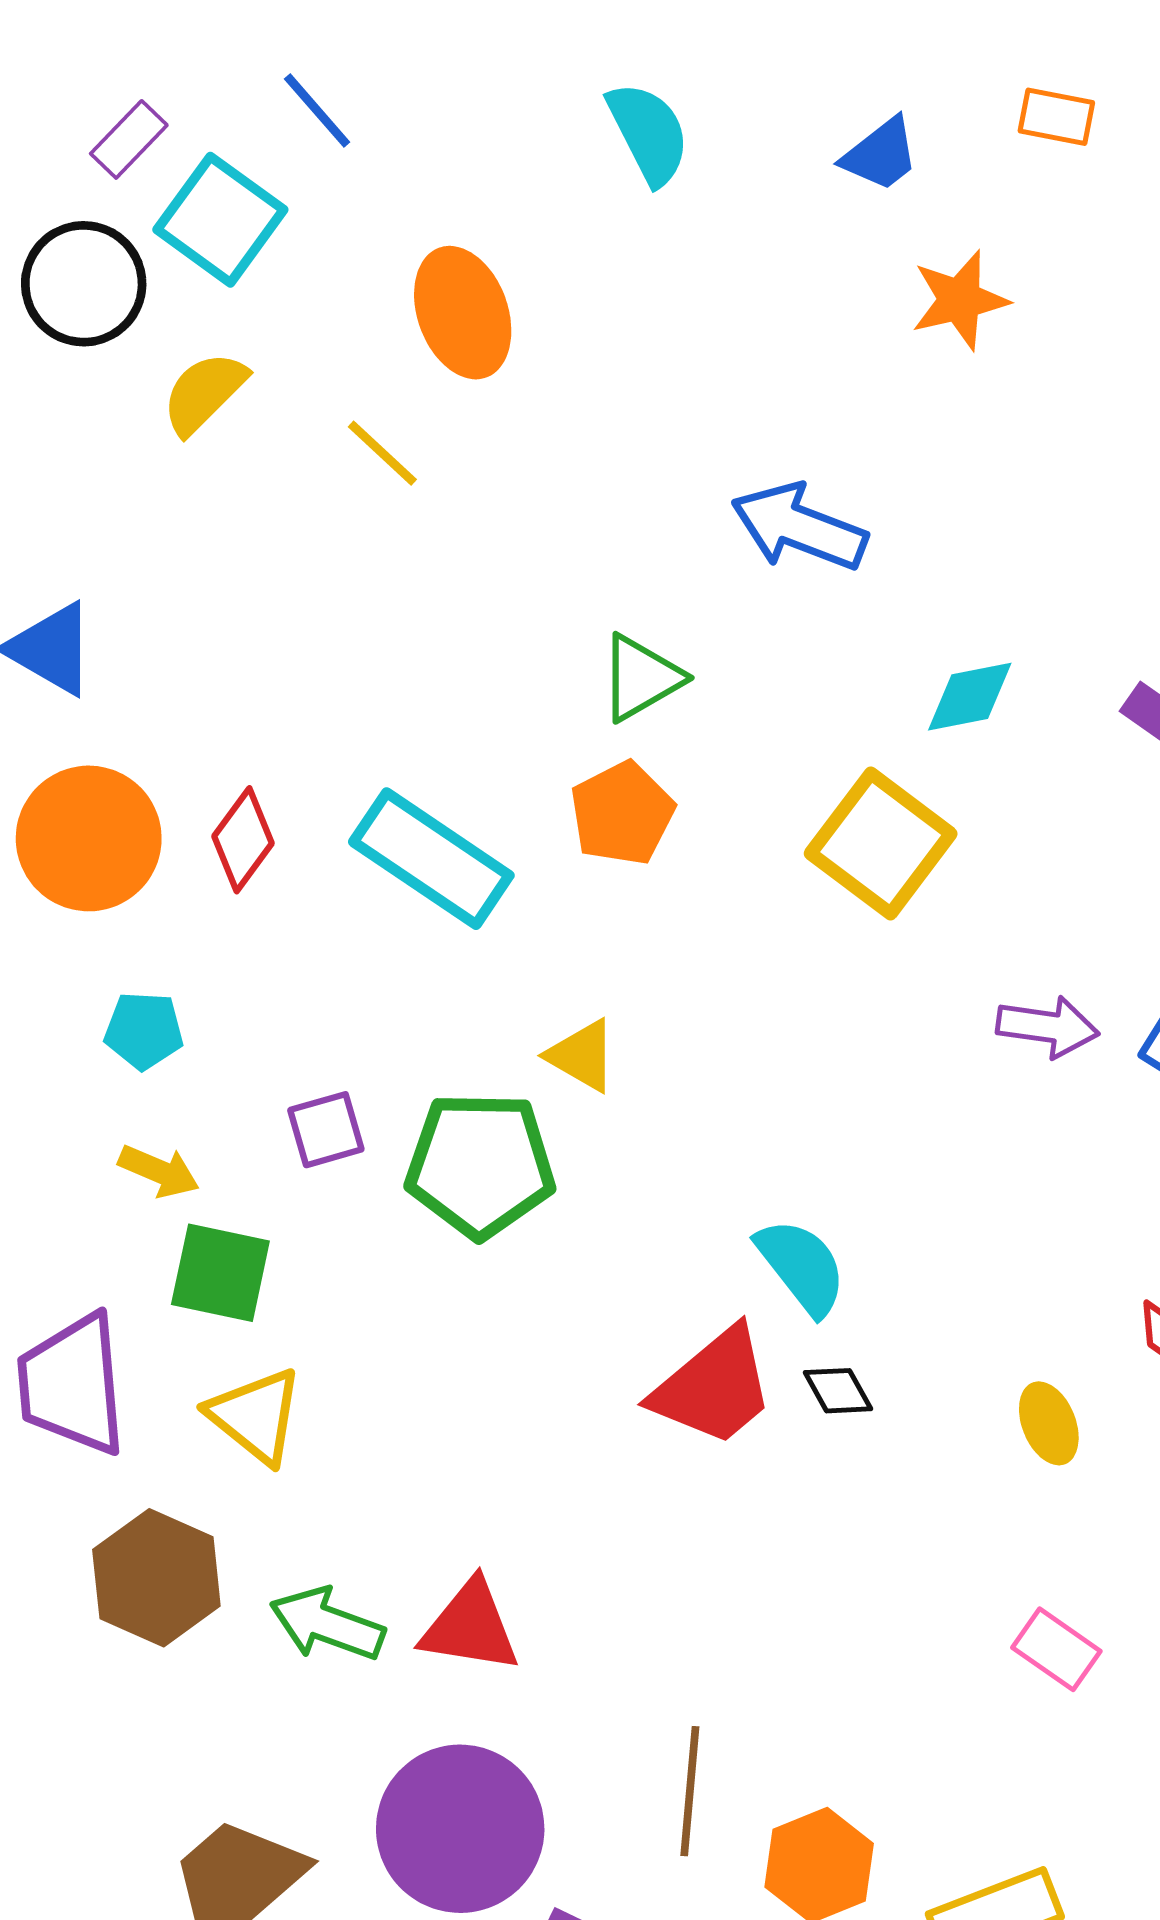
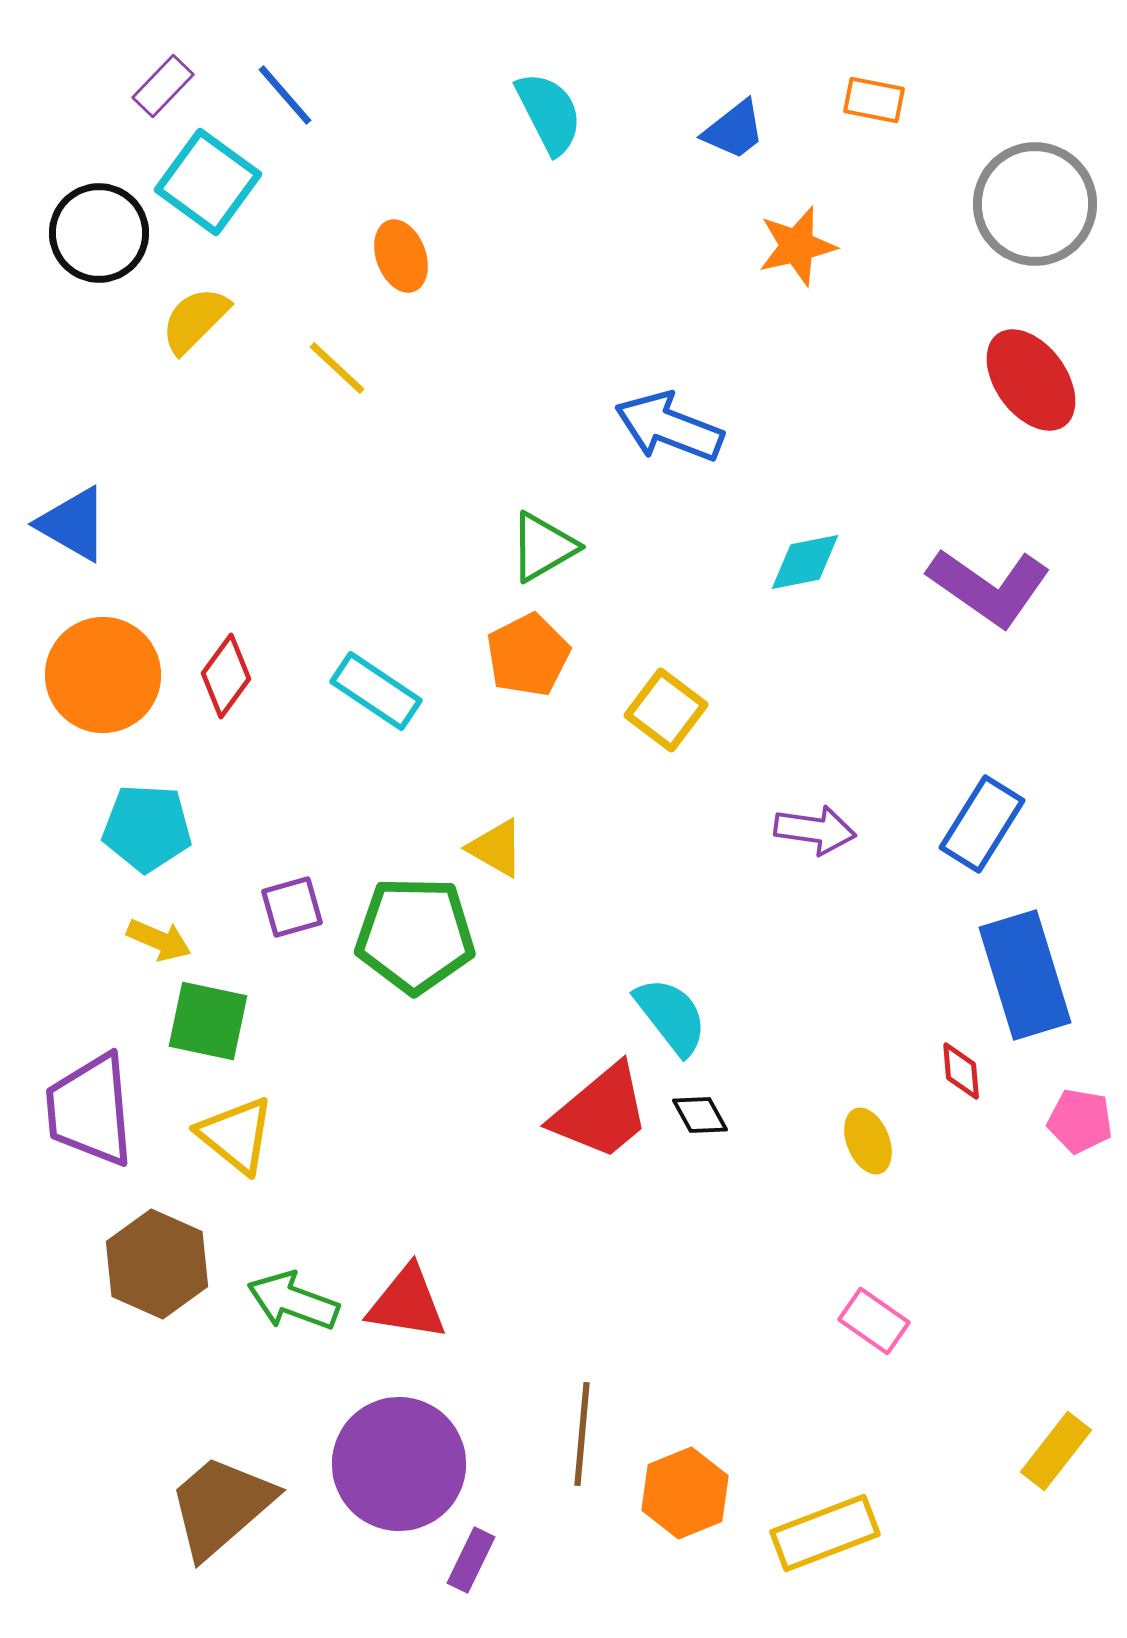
purple rectangle: (129, 139) -> (163, 86), moved
orange ellipse: (463, 313) -> (401, 256), size x0.7
yellow square: (881, 844) -> (666, 710), moved, size x0.7
cyan rectangle: (431, 859) -> (376, 691), size x0.7
purple arrow: (1048, 1027) -> (815, 830), moved
cyan pentagon: (144, 1031) -> (147, 828), size x1.4

